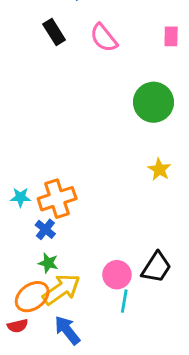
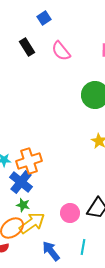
blue cross: (45, 229) -> (21, 182), size x1.6
cyan line: (124, 301) -> (83, 247), moved
blue arrow: (67, 330) -> (51, 251), moved

